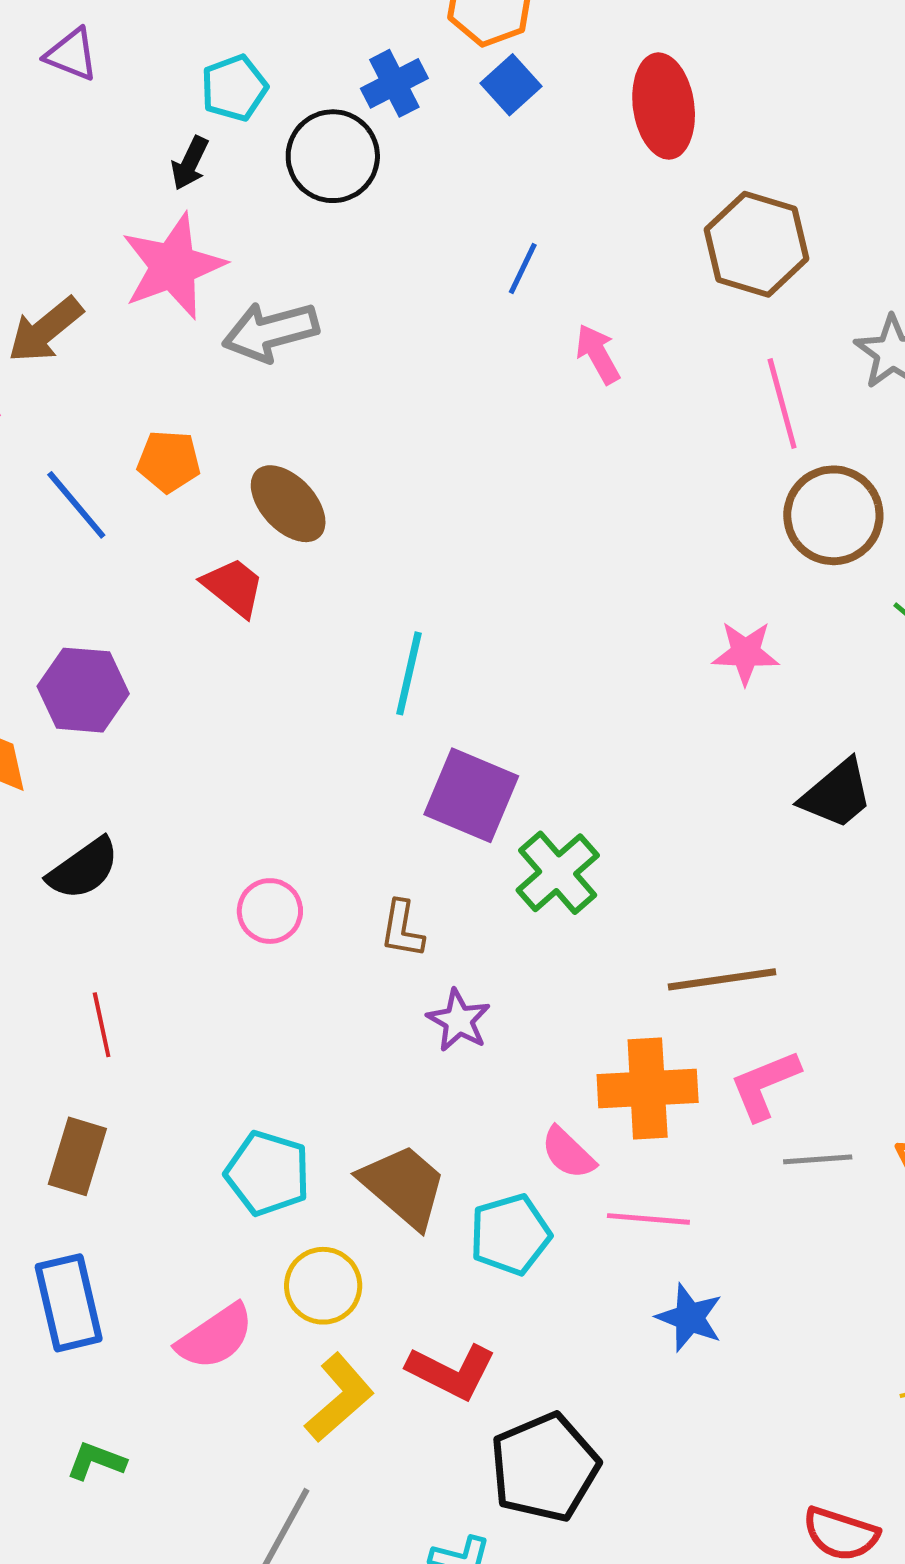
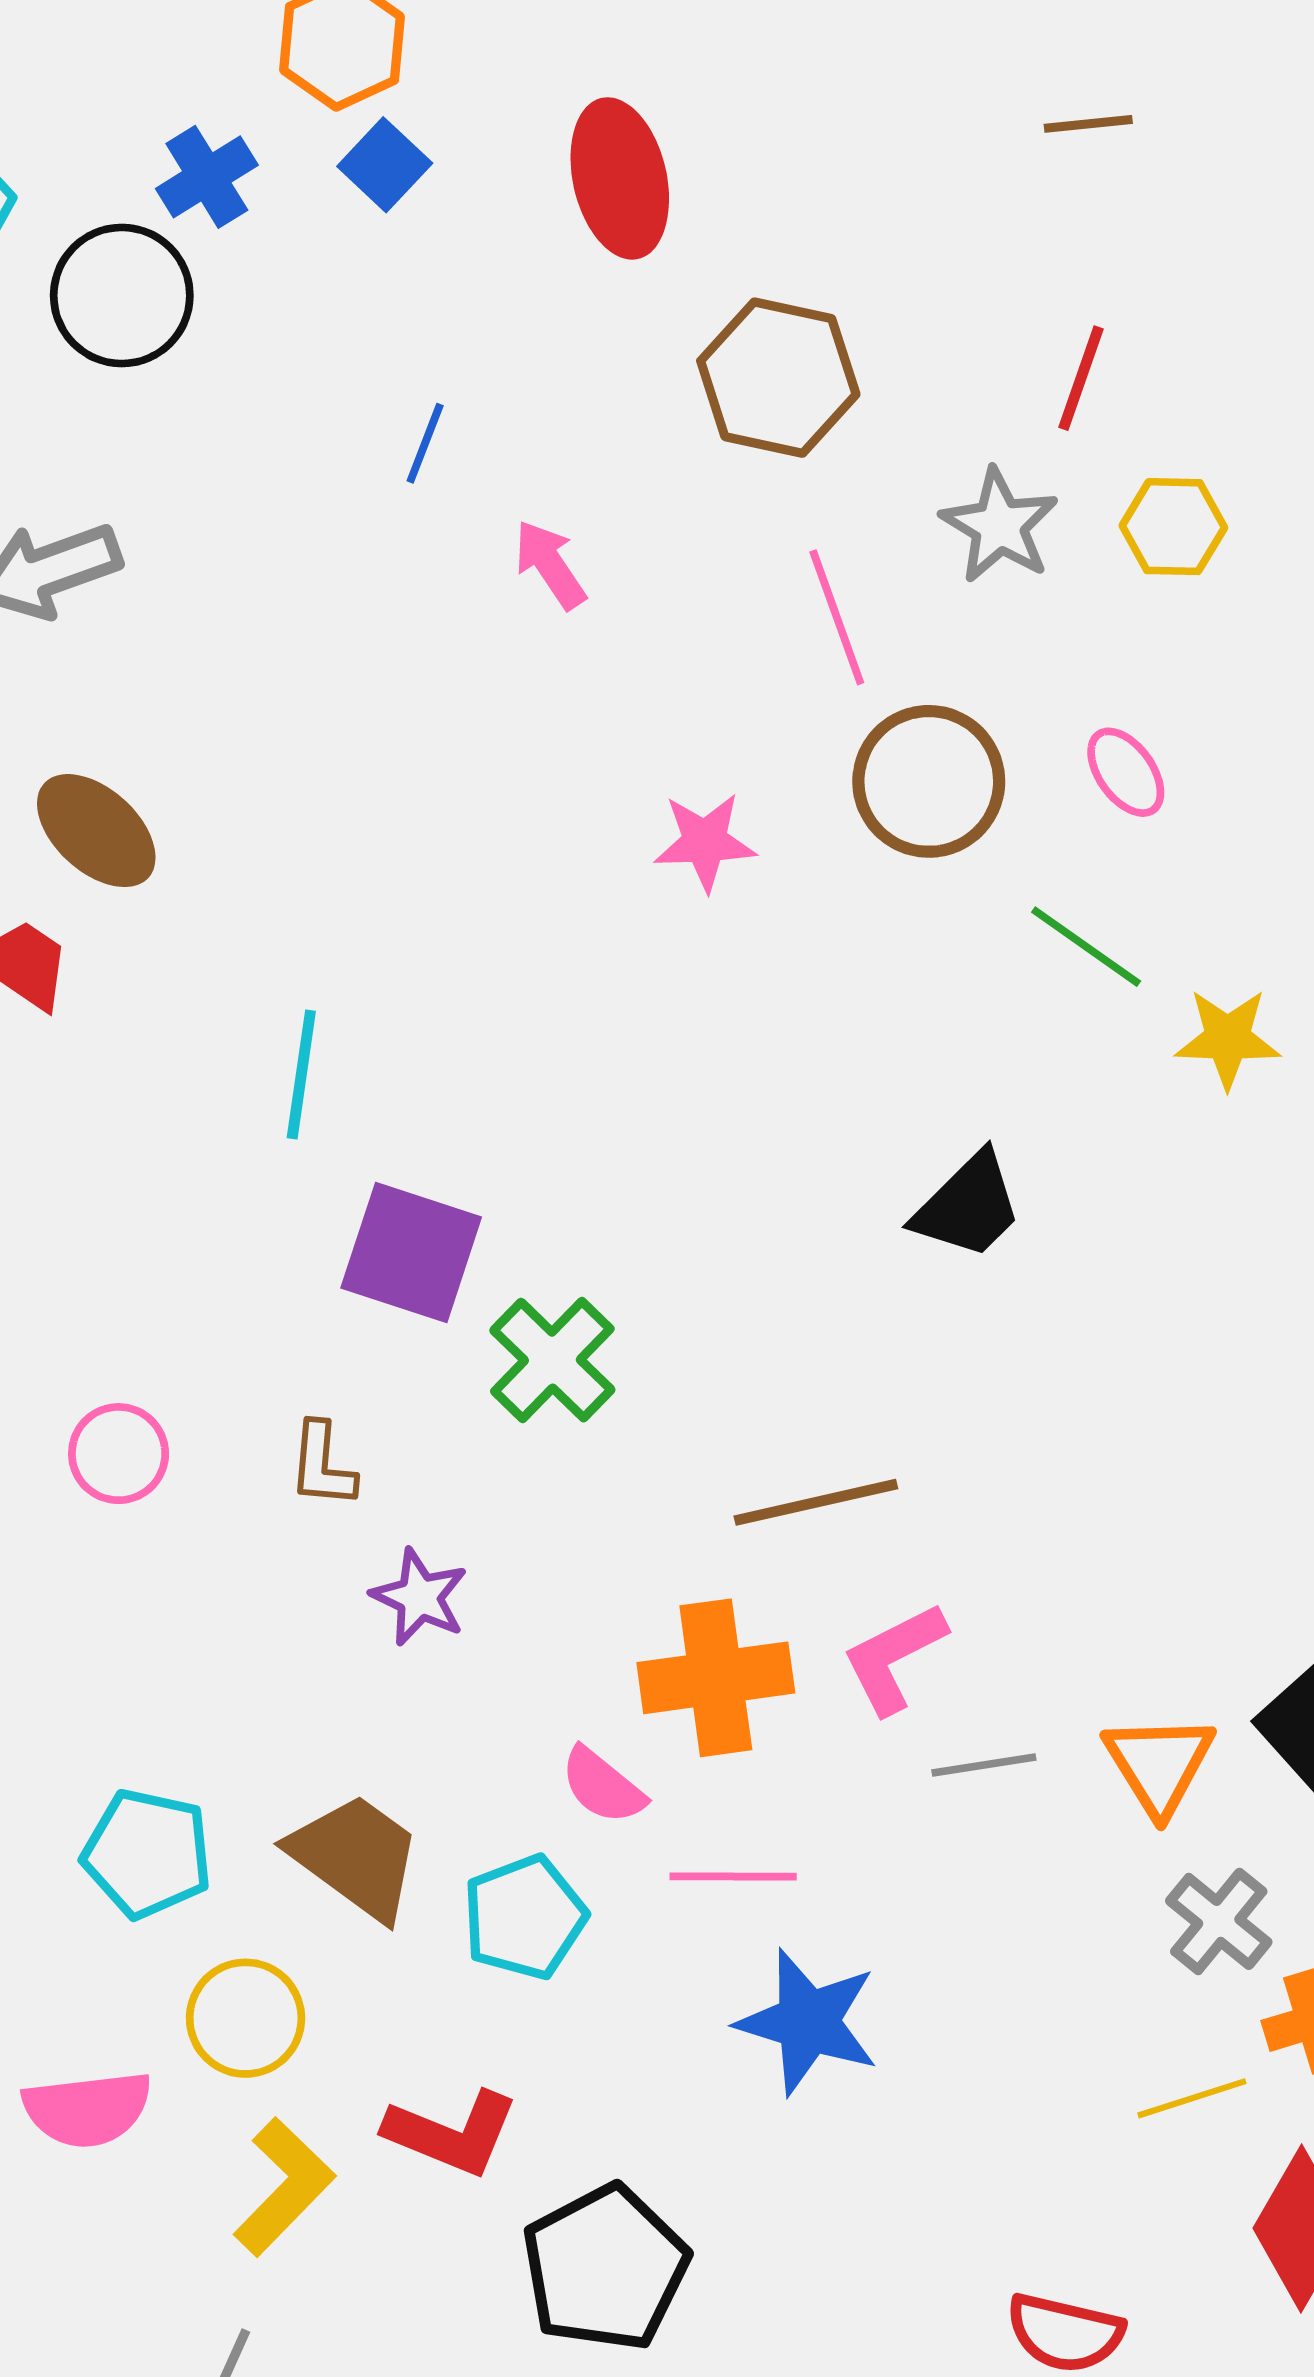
pink star: (745, 653) -> (705, 842), moved
blue star: (690, 1318) -> (808, 2022), size x1.4
pink semicircle: (215, 1337) -> (87, 2109), turned 32

